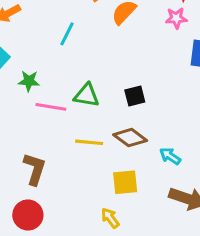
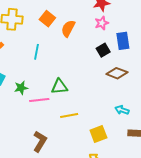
black square: (135, 96) -> (103, 50), moved
brown diamond: (130, 138) -> (117, 73), moved
brown L-shape: (35, 169) -> (40, 141), turned 30

